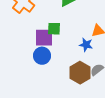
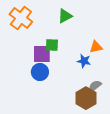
brown hexagon: (80, 73) -> (86, 98), moved

